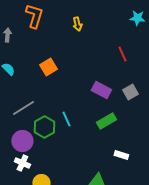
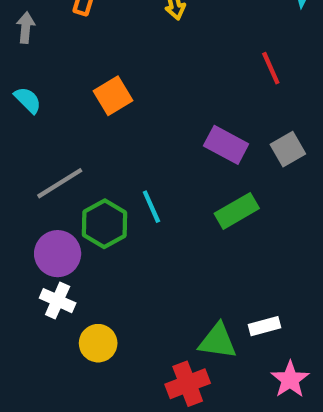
white rectangle: (121, 155) -> (264, 326), moved, turned -32

